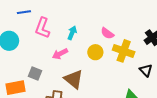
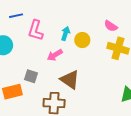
pink semicircle: (107, 33) -> (111, 26), moved
yellow circle: (95, 52) -> (82, 40), moved

